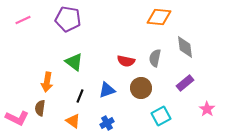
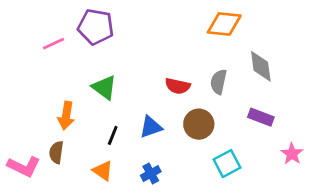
pink line: (23, 20) -> (53, 44), moved
purple rectangle: (185, 83) -> (261, 117), turned 60

